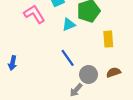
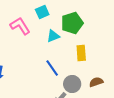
yellow rectangle: (108, 39) -> (81, 53), moved

